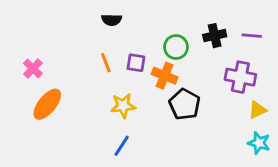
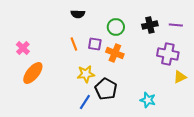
green circle: (176, 47) -> (116, 27), moved
black pentagon: (185, 104) -> (106, 89), moved
cyan star: (259, 143) -> (148, 100), moved

